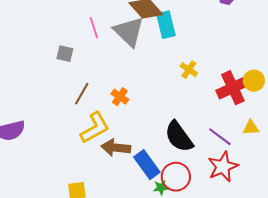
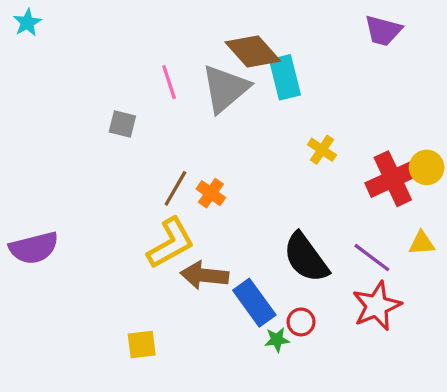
gray triangle: (129, 32) -> (225, 89), turned 36
brown line: (82, 94) -> (175, 188), moved
red circle: (176, 177) -> (301, 322), size x0.6

